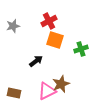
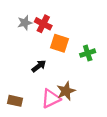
red cross: (49, 21) -> (43, 24), moved, turned -35
gray star: (13, 26) -> (25, 23), moved

